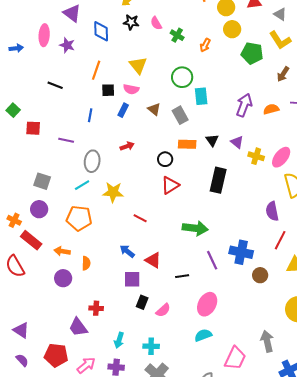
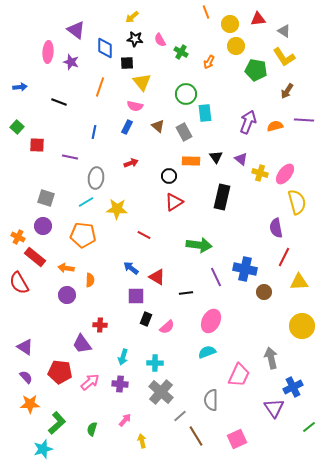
blue arrow: (16, 48) -> (20, 87), moved
black square: (108, 90) -> (127, 63), moved

